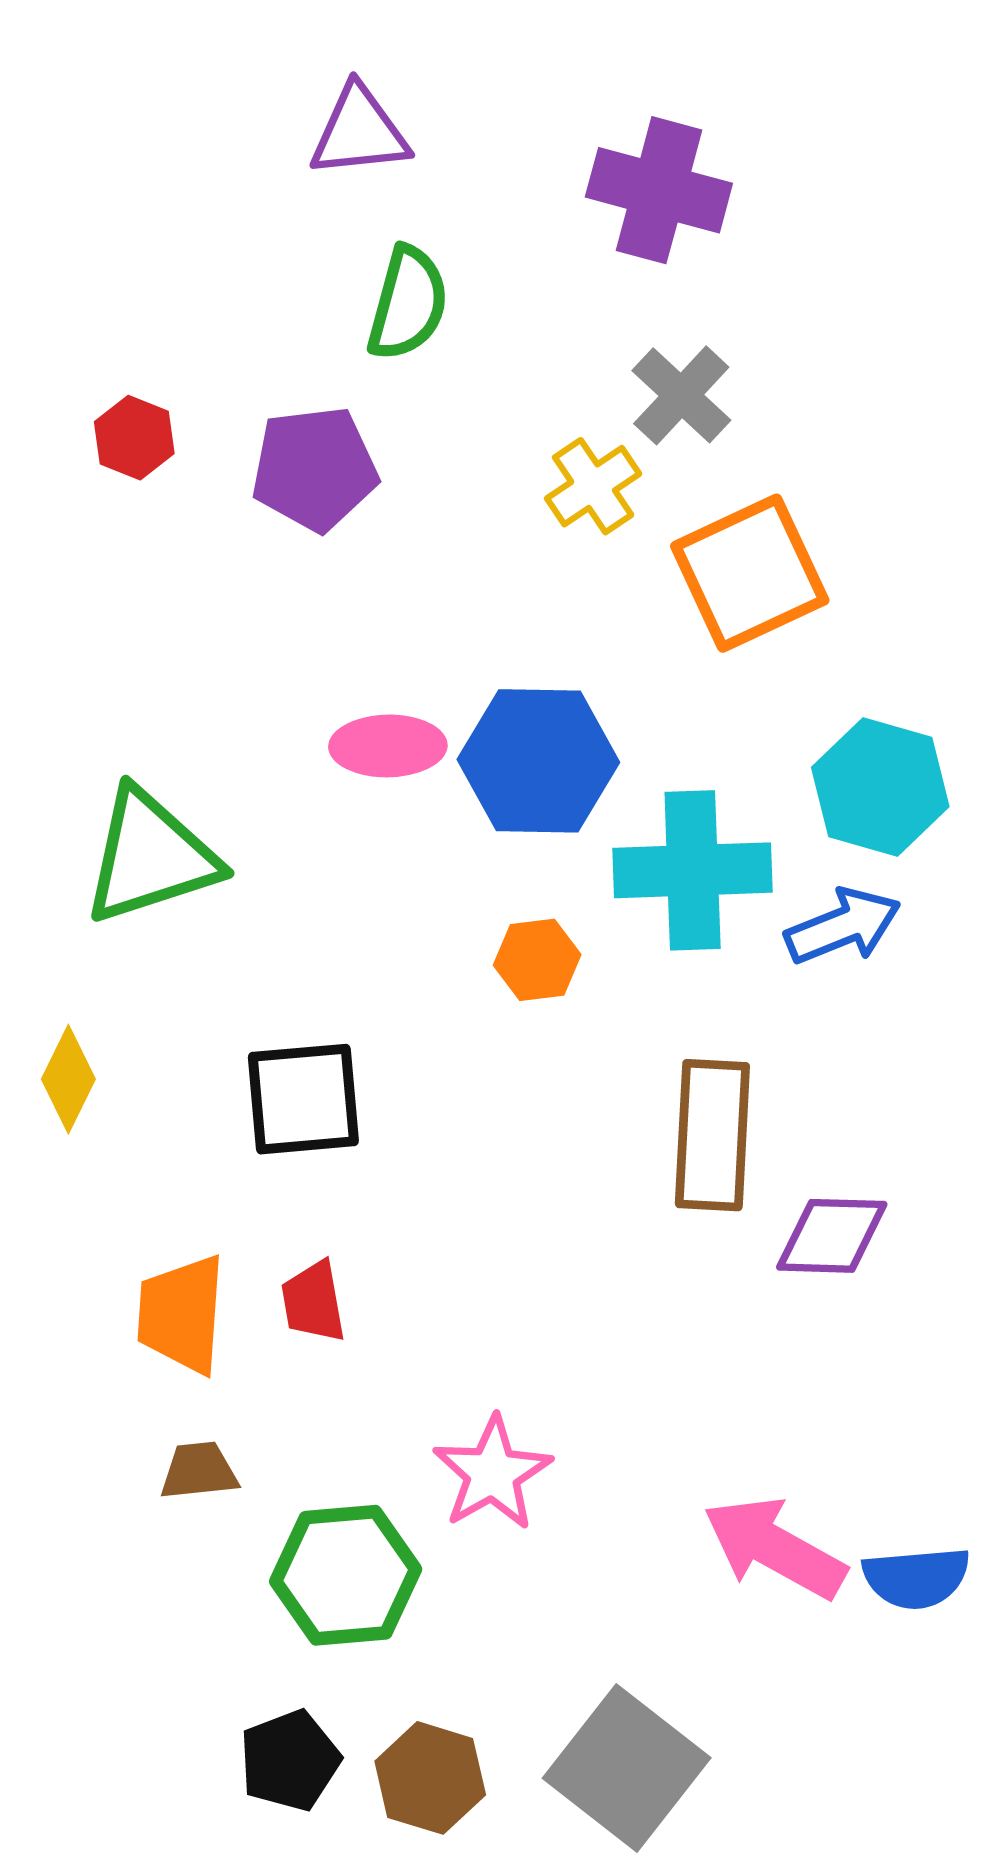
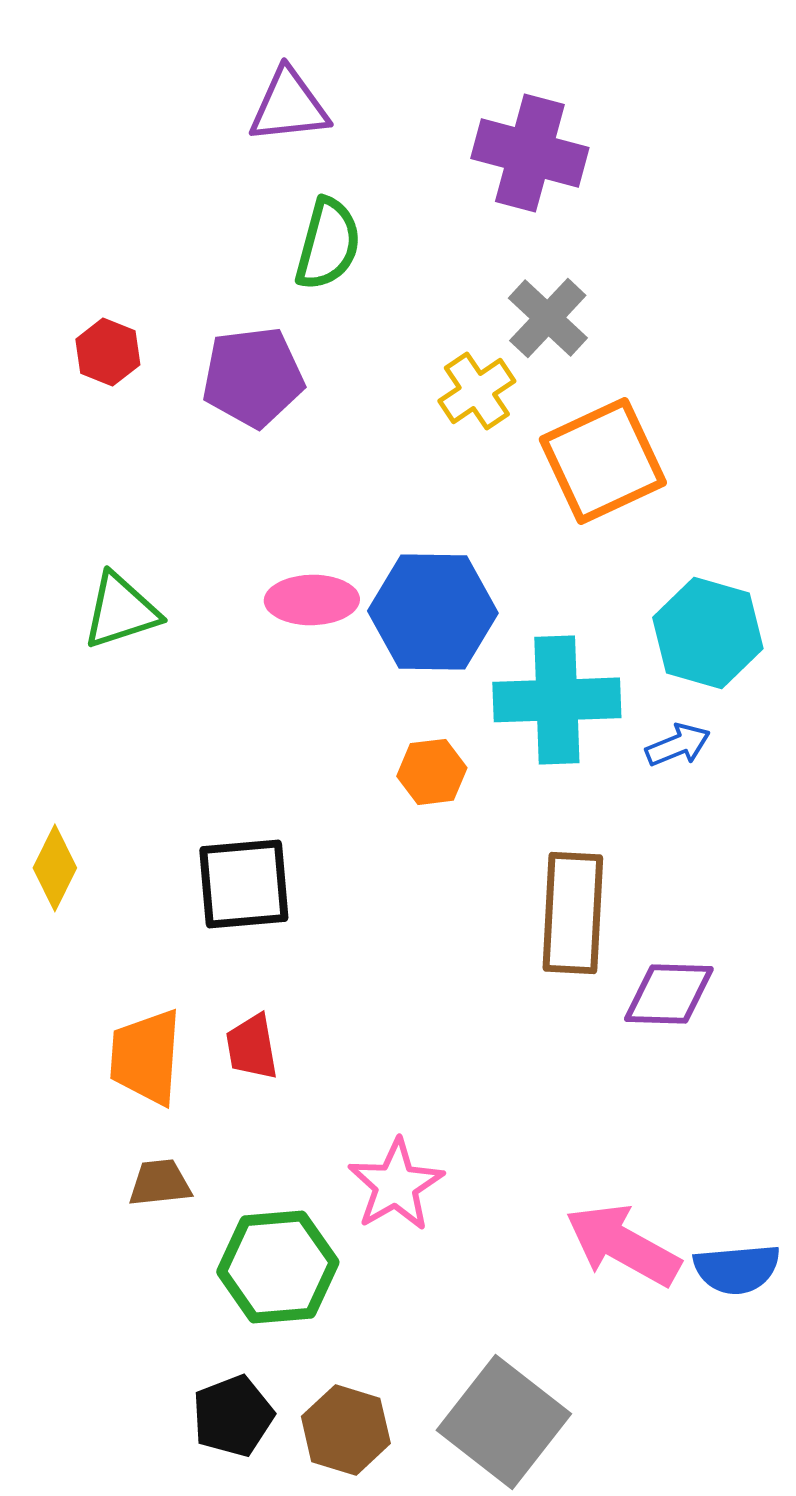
green triangle: (150, 857) -> (121, 611), moved, size x0.7
blue arrow: (843, 926) -> (678, 745), size x0.7

